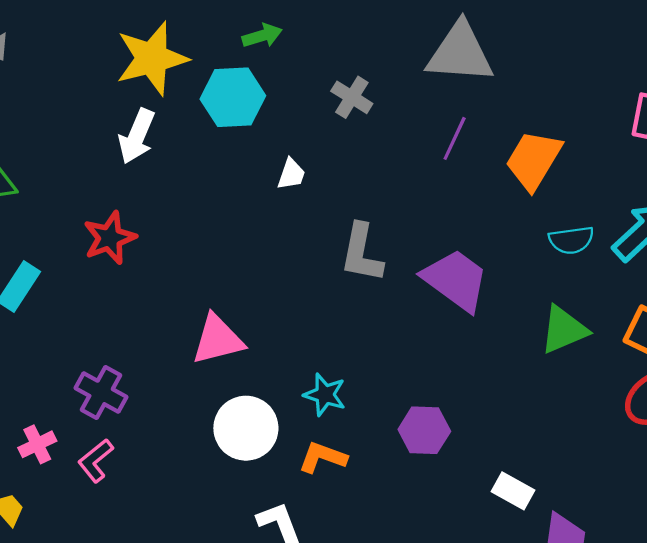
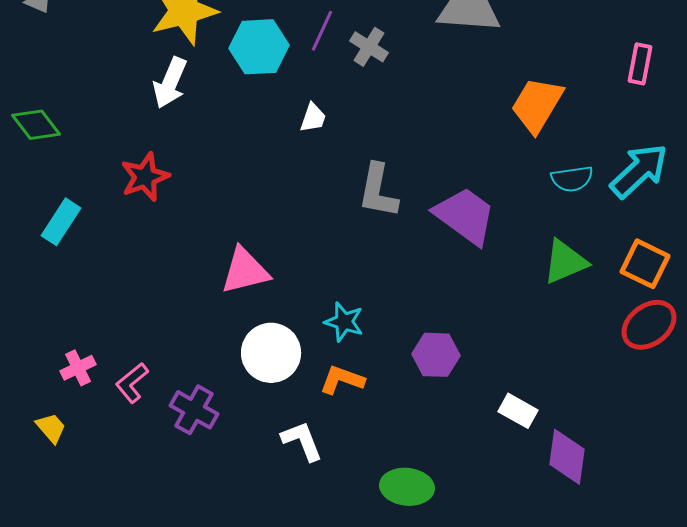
purple line: (455, 138) -> (322, 31), moved
purple cross: (101, 392) -> (194, 410), moved

